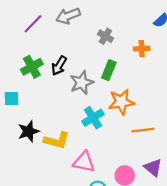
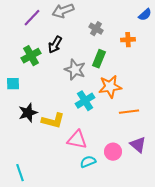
black arrow: (59, 66) -> (55, 45), moved
gray star: (82, 83) -> (75, 70), turned -30

